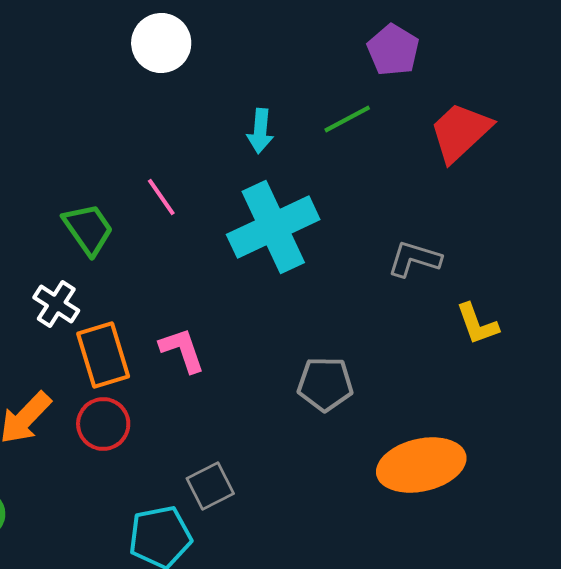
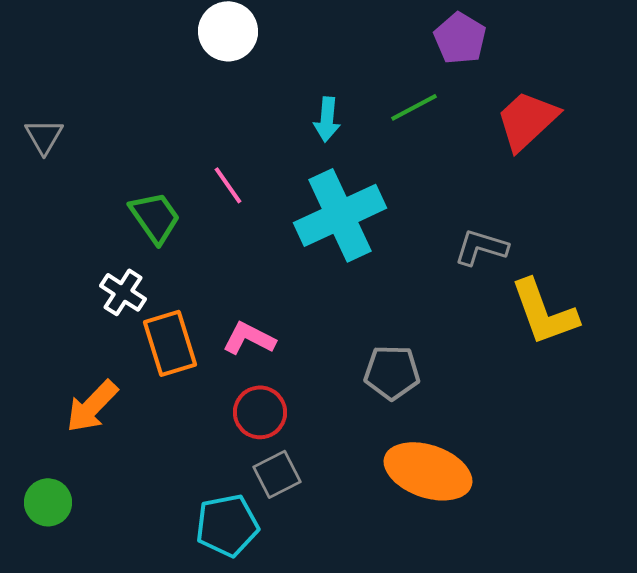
yellow L-shape: (477, 324) -> (544, 312), size x1.6
pink L-shape: (182, 350) -> (249, 338), turned -44
red circle: (103, 424) -> (260, 412), moved
orange ellipse: (421, 465) -> (428, 471), moved, turned 32

